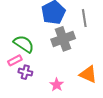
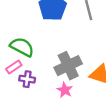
gray cross: (63, 39) -> (68, 66), moved

